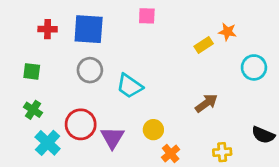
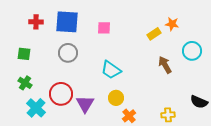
pink square: (147, 16) -> (104, 28), moved
cyan trapezoid: (130, 86) -> (111, 70), moved
brown arrow: (206, 103) -> (165, 65), moved, turned -84

